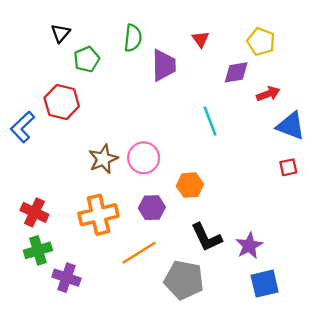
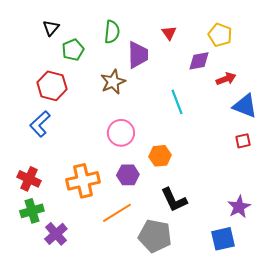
blue L-shape: (23, 127) -> (40, 124), moved
brown star: (103, 159) -> (113, 82), moved
purple star: (249, 246) -> (239, 207), moved
purple cross: (66, 278) -> (56, 234), turned 30

